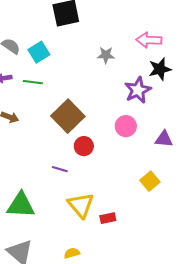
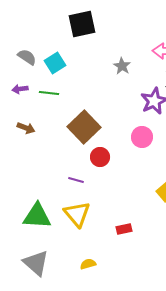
gray star: (106, 55) -> (122, 66), turned 30
yellow triangle: (81, 205) -> (77, 214), moved

